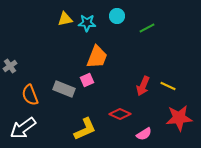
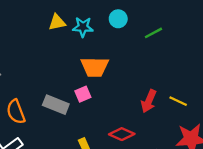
orange trapezoid: (97, 57) -> (95, 67), turned 70

